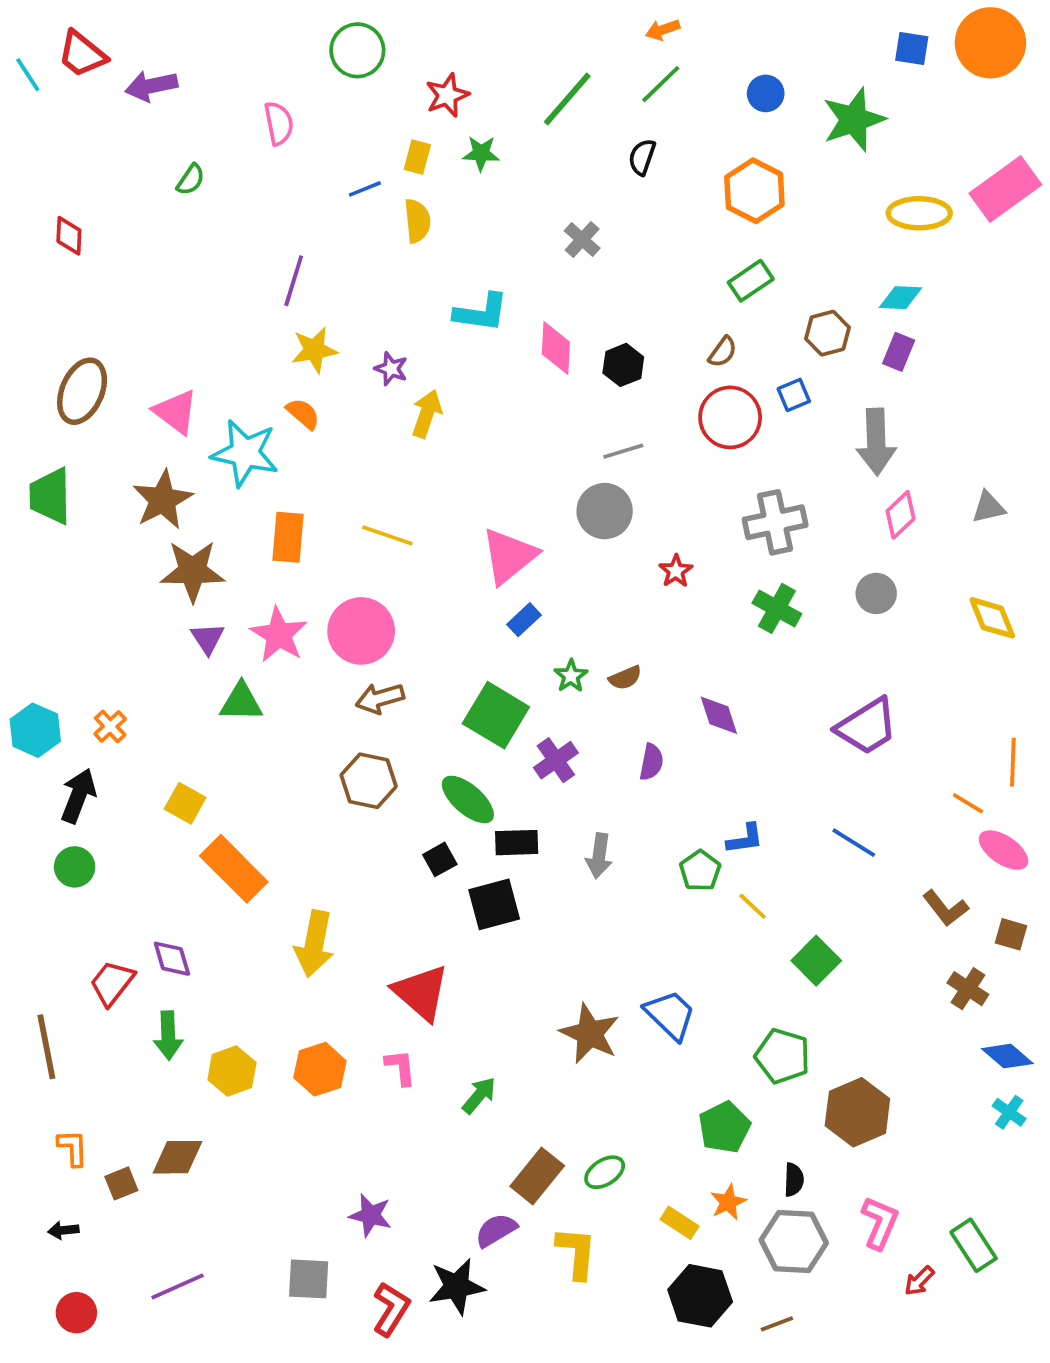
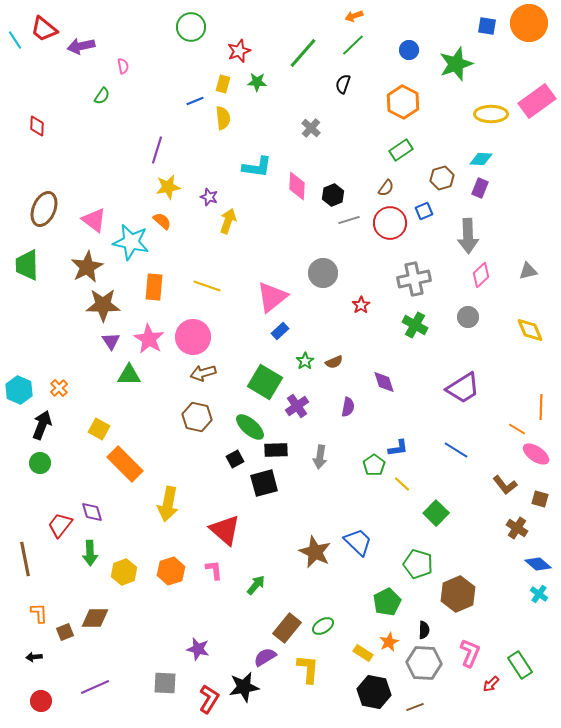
pink semicircle: (279, 123) -> (123, 66), moved, size x0.7
gray line: (623, 451) -> (349, 220), moved

